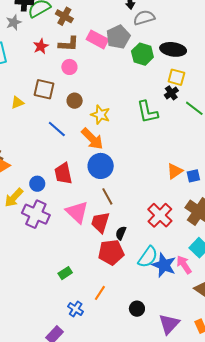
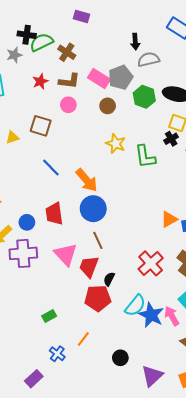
brown circle: (75, 101) -> (108, 106), moved
yellow star: (100, 115) -> (116, 144), moved
purple cross: (36, 214) -> (23, 253), turned -32

